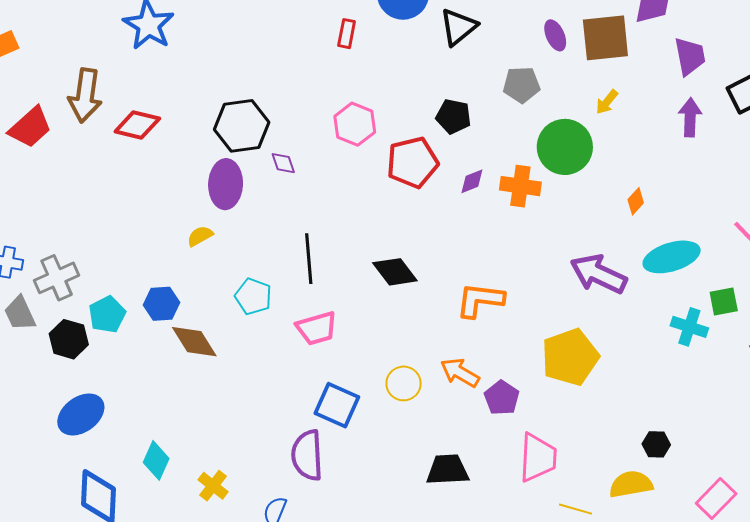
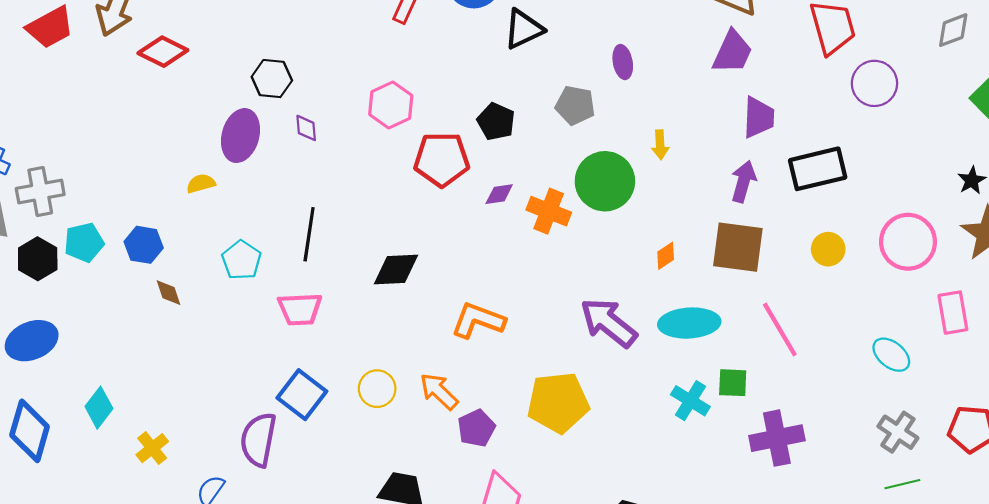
brown square: (605, 38) -> (738, 247), moved
yellow arrow: (607, 102) -> (660, 145), turned -56
black hexagon: (242, 126) -> (272, 79), size x0.7
black diamond: (395, 272) -> (396, 270), turned -69
brown diamond: (194, 342) -> (168, 293), size x0.6

